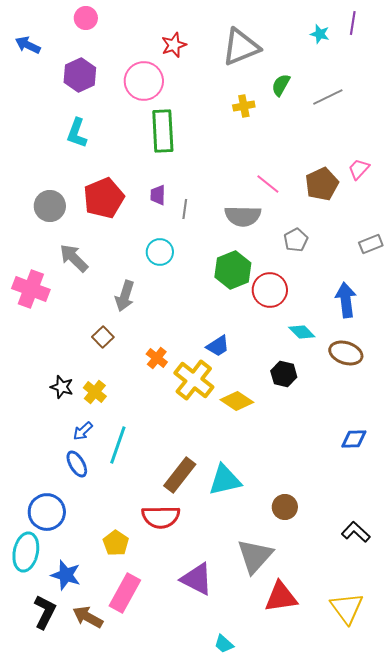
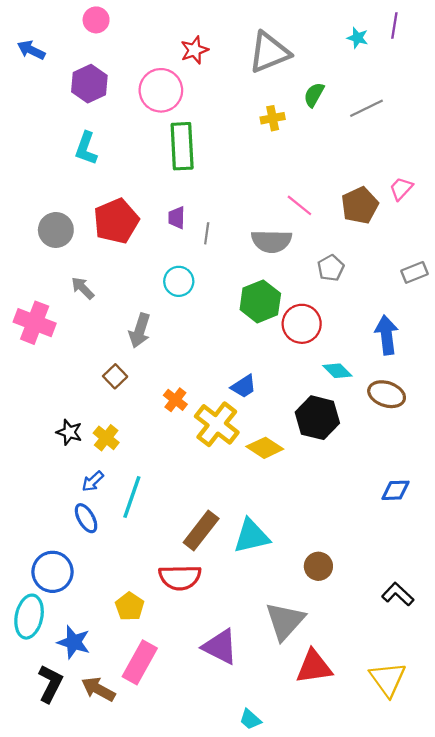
gray arrow: (74, 258) -> (83, 288), size x0.7
black hexagon: (284, 374) -> (317, 418), size x1.5

